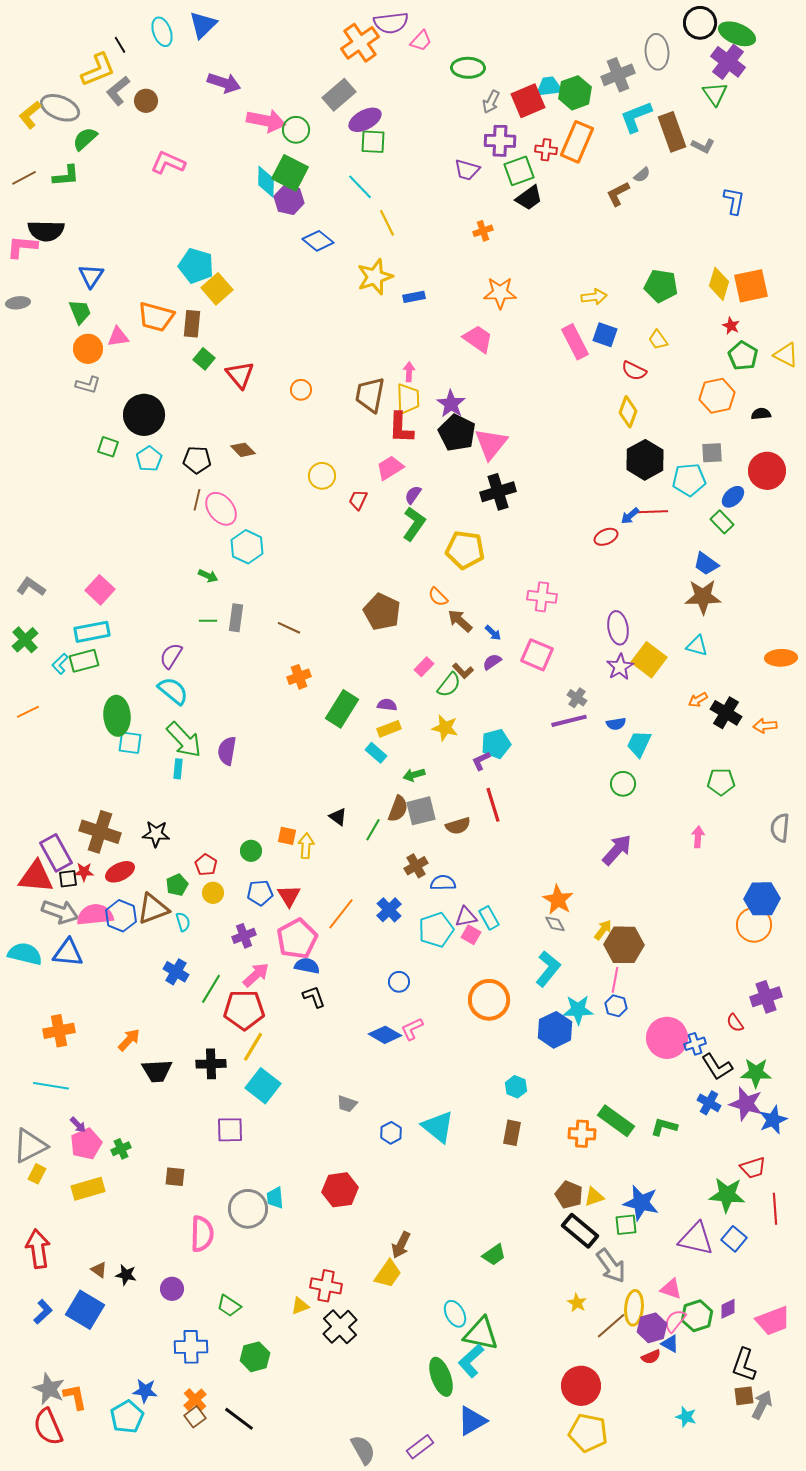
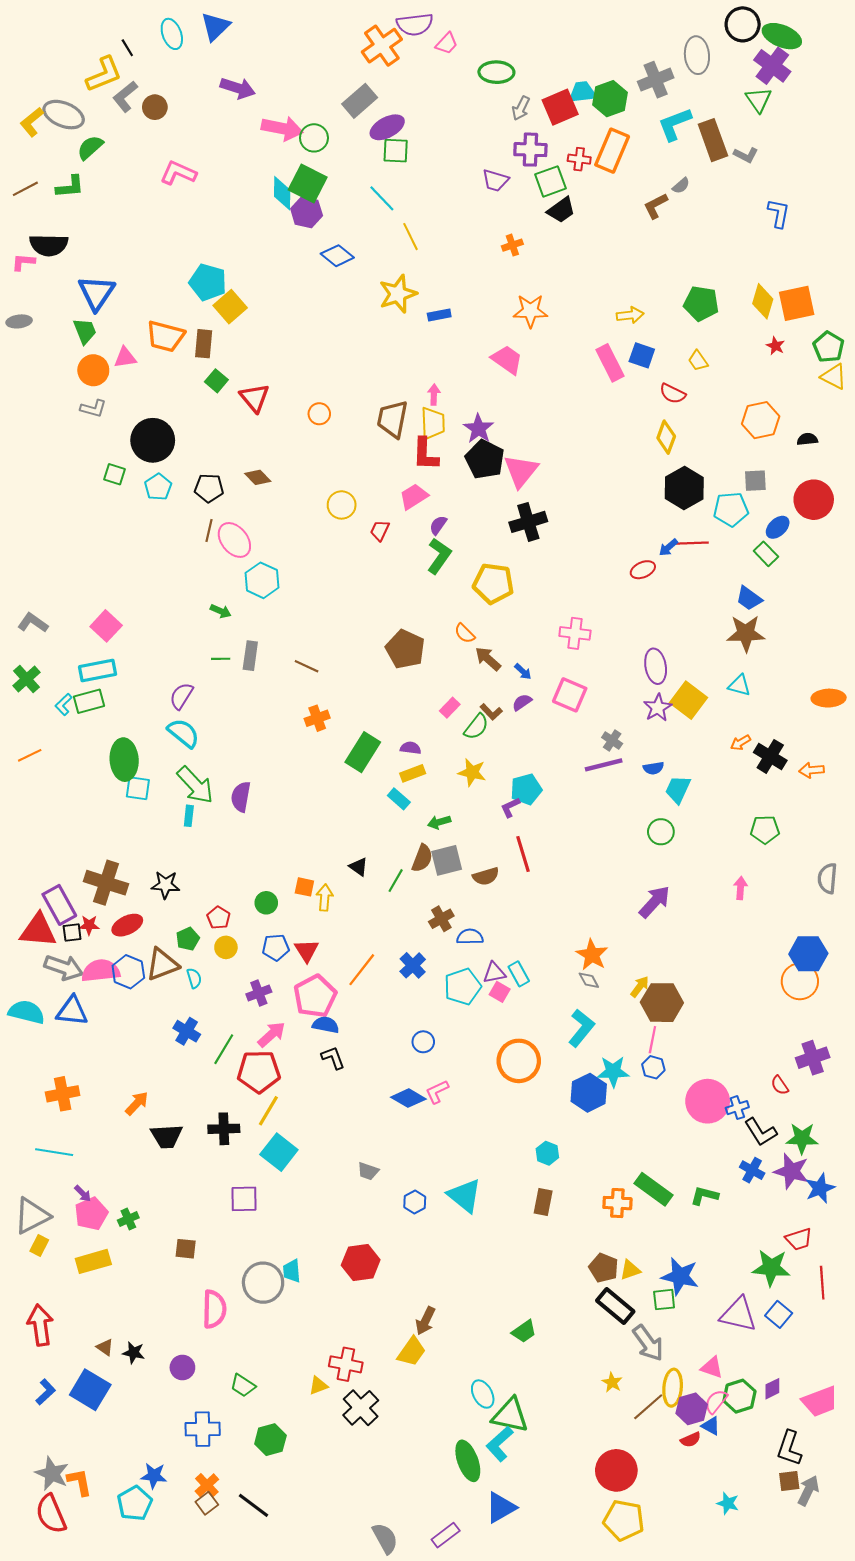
pink L-shape: (22, 247) -> (23, 262), size x0.7
blue triangle: (91, 276) -> (96, 293), size x1.4
green pentagon: (743, 356) -> (829, 347), moved

